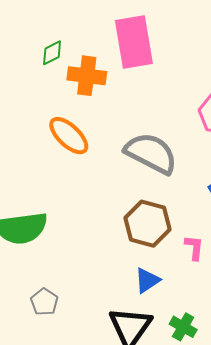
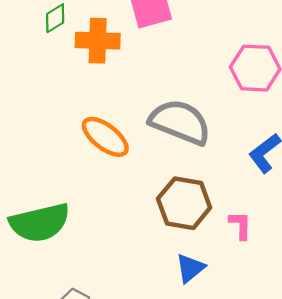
orange ellipse: (69, 136) -> (105, 137), moved

